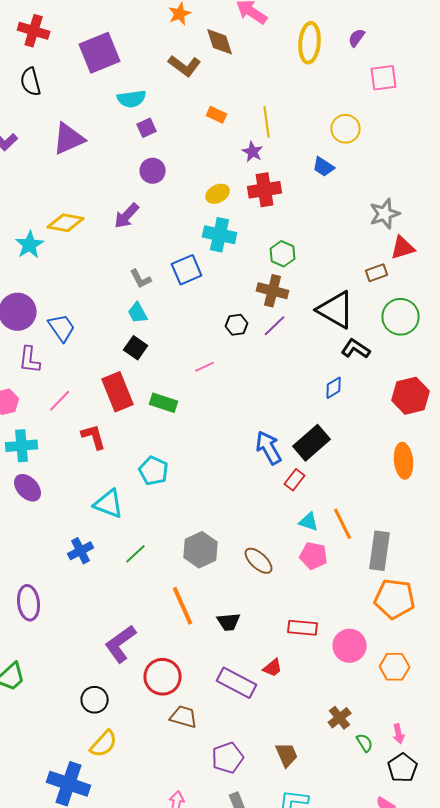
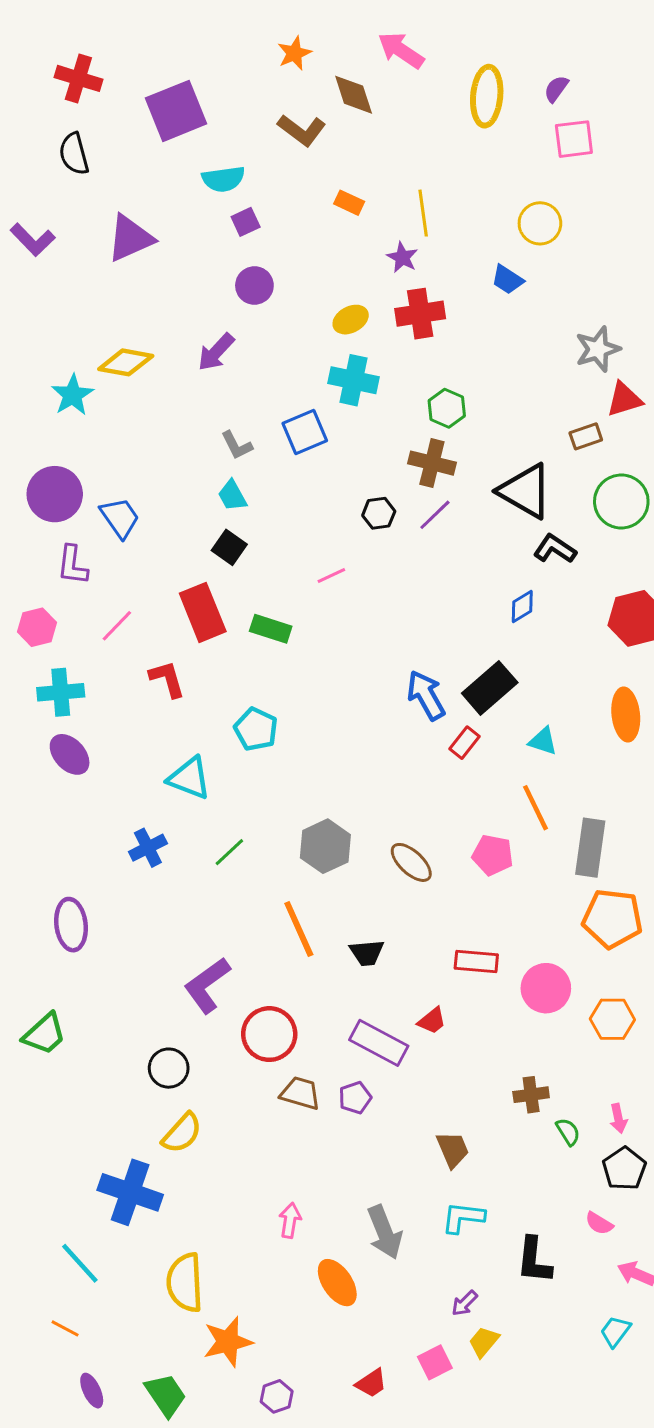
pink square: (384, 78) -> (574, 139), moved
cyan triangle: (309, 522) -> (543, 741), moved
brown cross: (340, 718) -> (531, 1095), turned 30
purple pentagon: (228, 758) -> (355, 1098), moved, size x0.7

